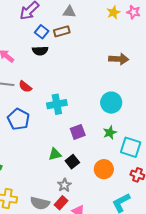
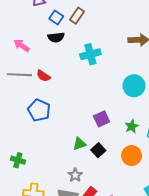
brown rectangle: (62, 31) -> (77, 16), turned -35
cyan cross: (57, 104) -> (90, 54), moved
green star: (110, 133) -> (132, 126), moved
gray star: (64, 185) -> (75, 175), moved

